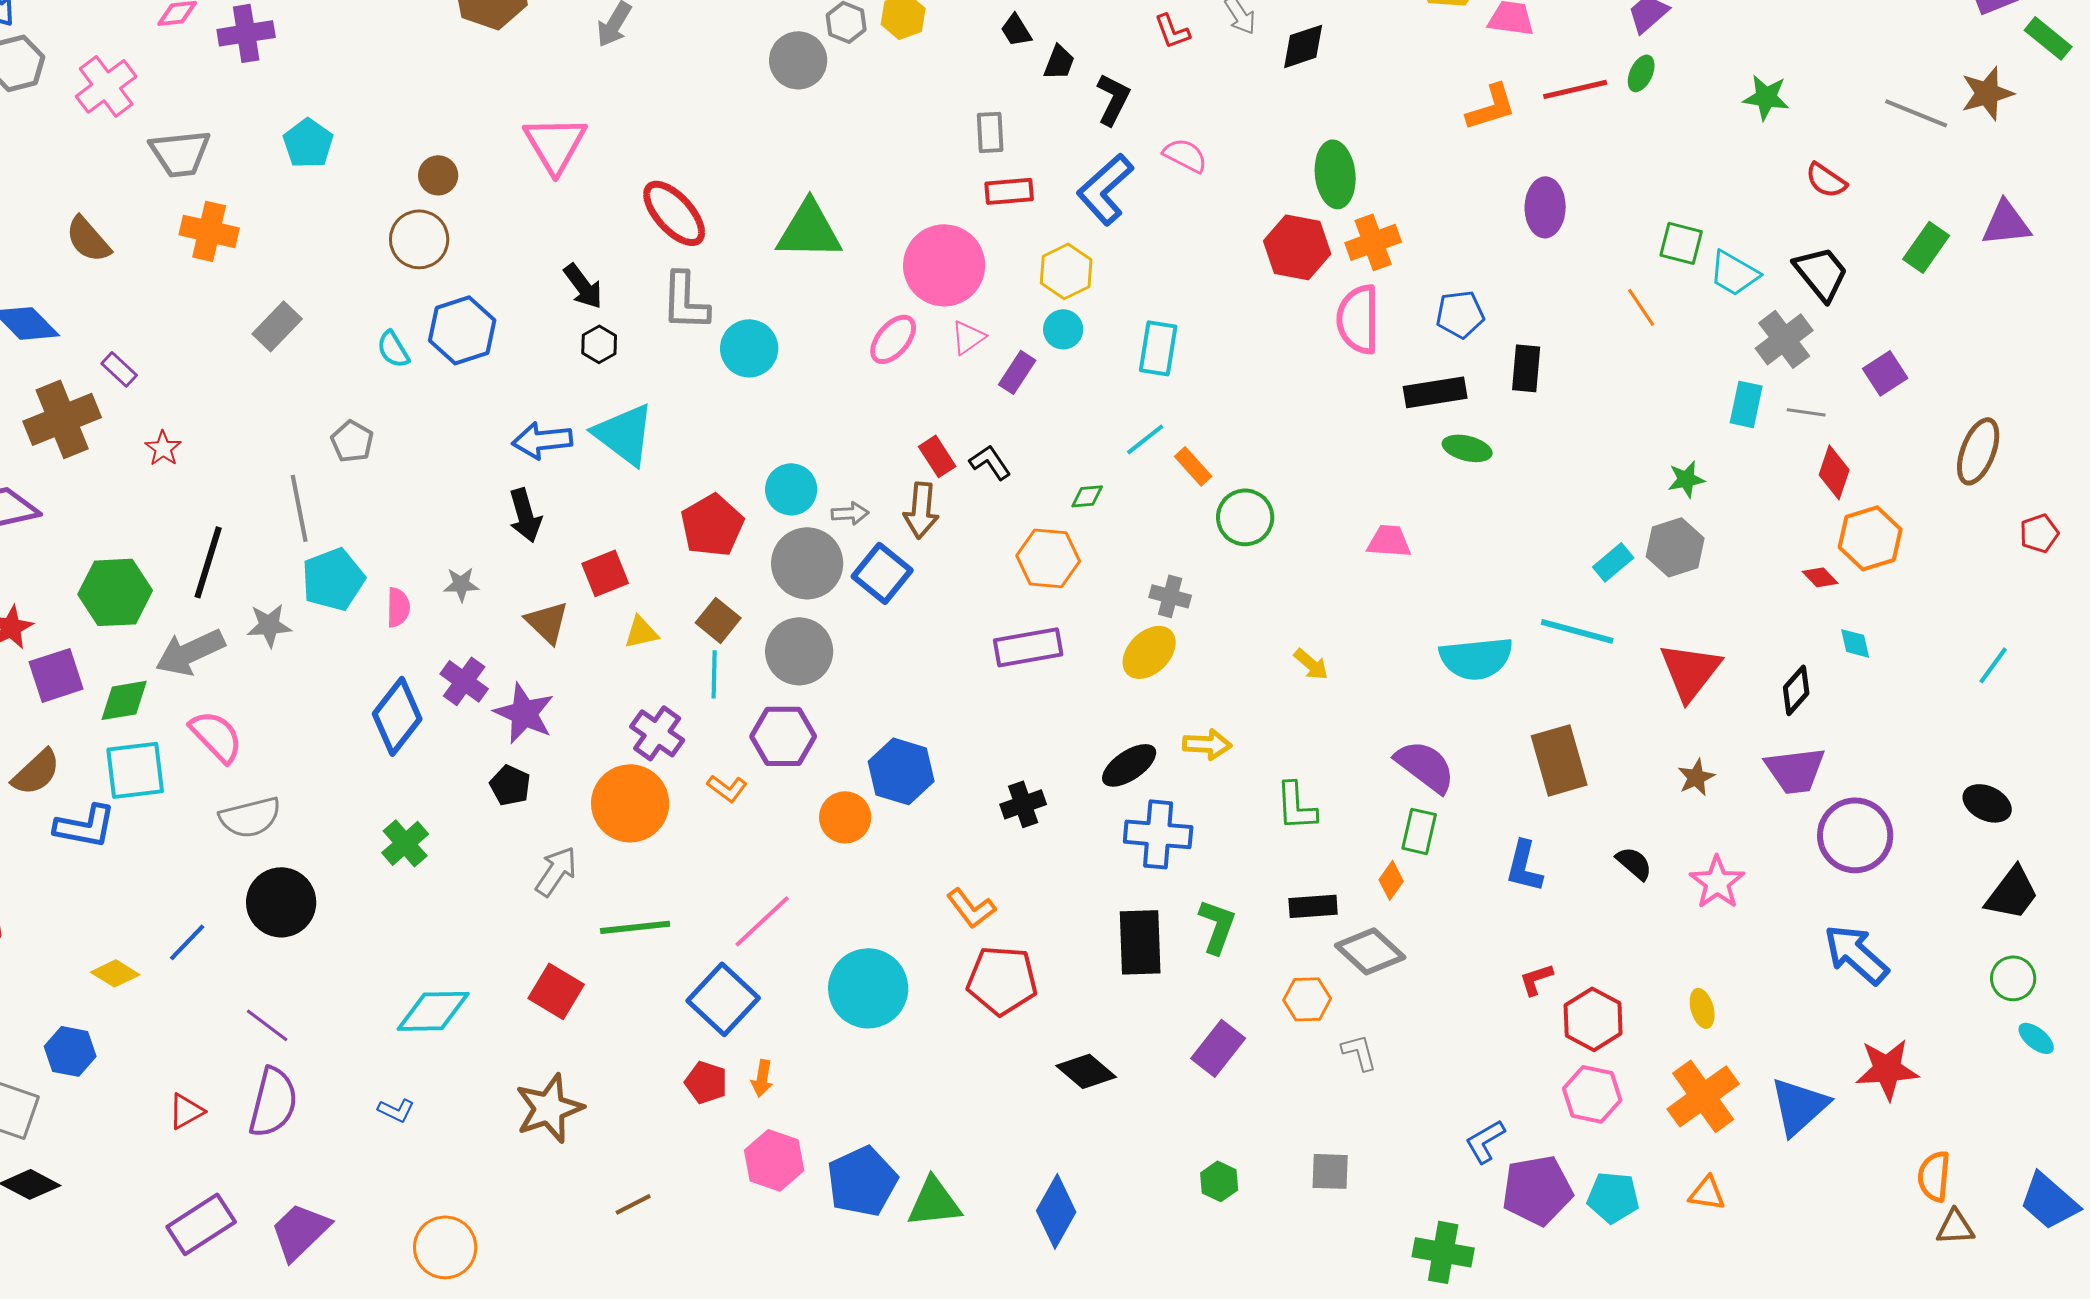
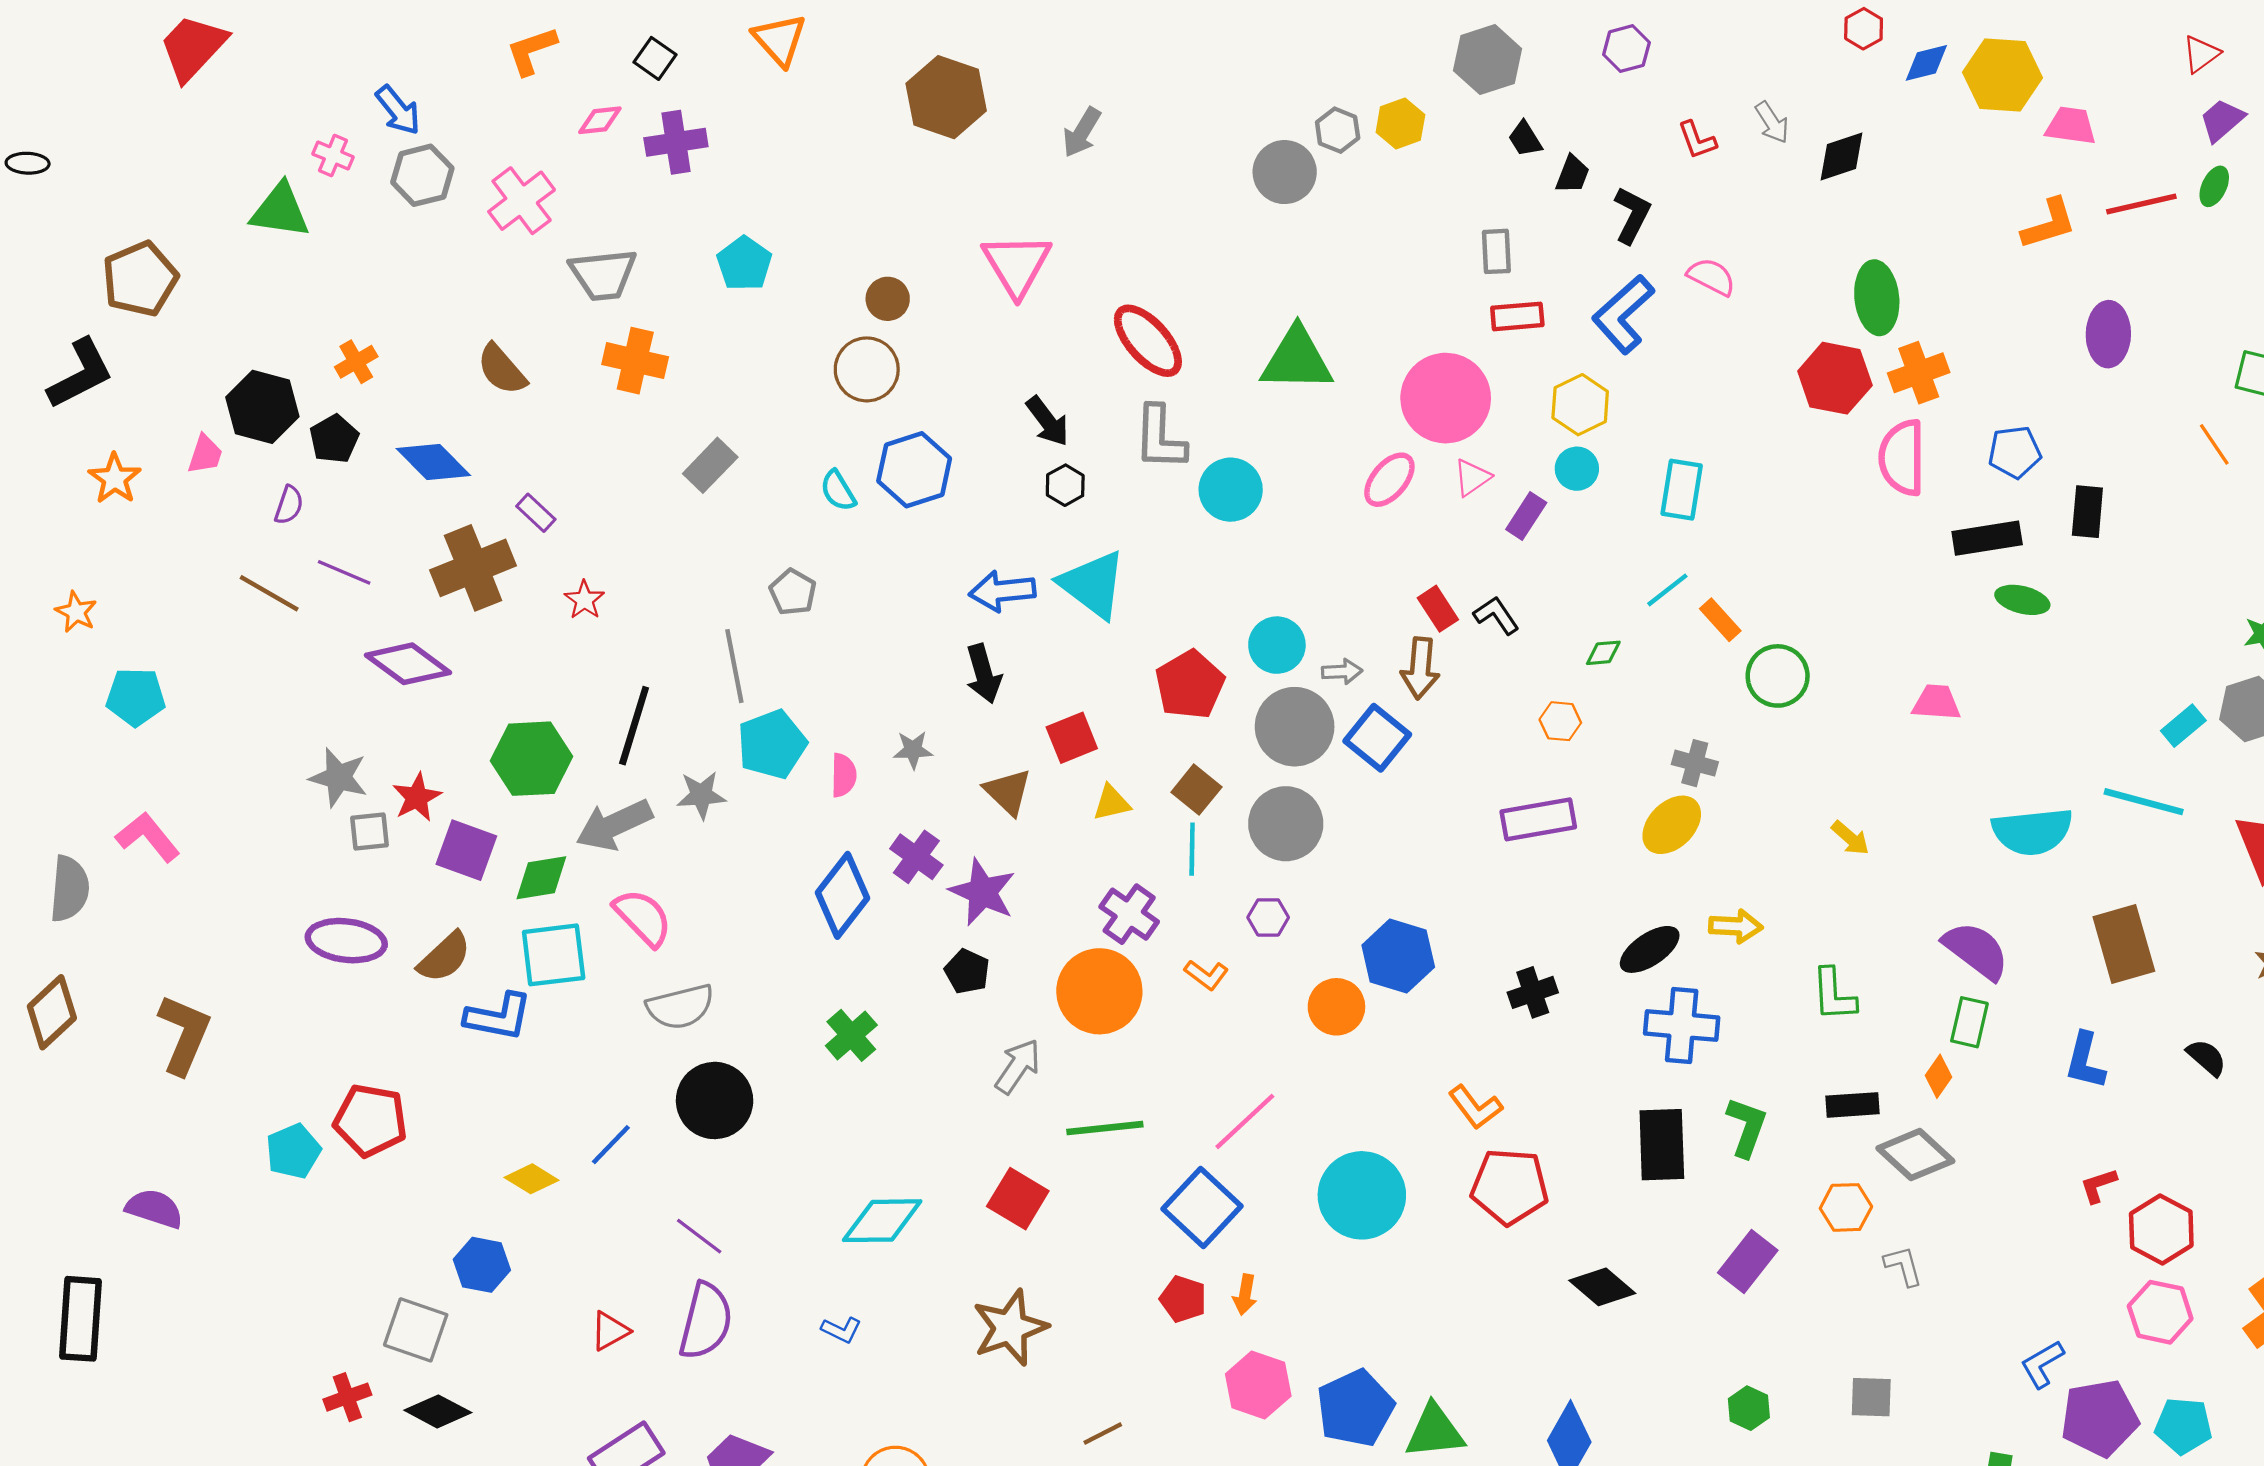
orange hexagon: (1048, 558) -> (1560, 721), size x0.6
purple square: (56, 675) -> (466, 850), turned 38
purple hexagon: (783, 736) -> (1268, 917), size x0.6

